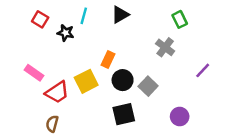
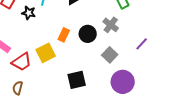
black circle: (123, 80) -> (88, 34), moved
gray square: (148, 86) -> (110, 55), moved
purple circle: (180, 117) -> (123, 82), size x1.5

